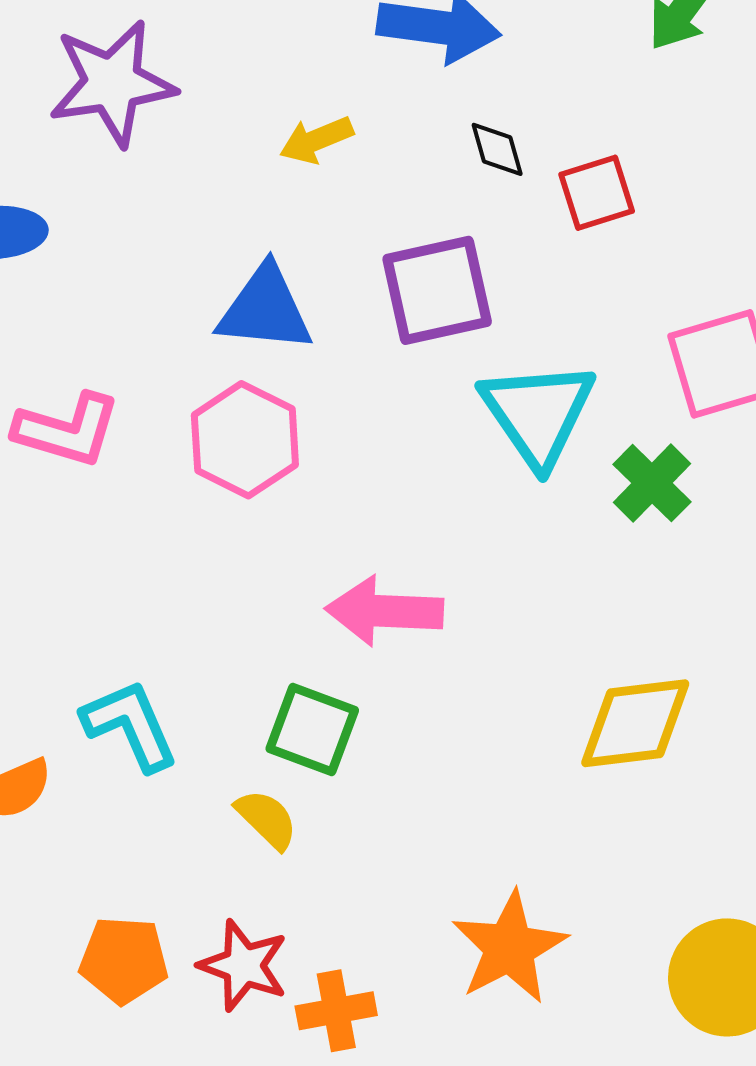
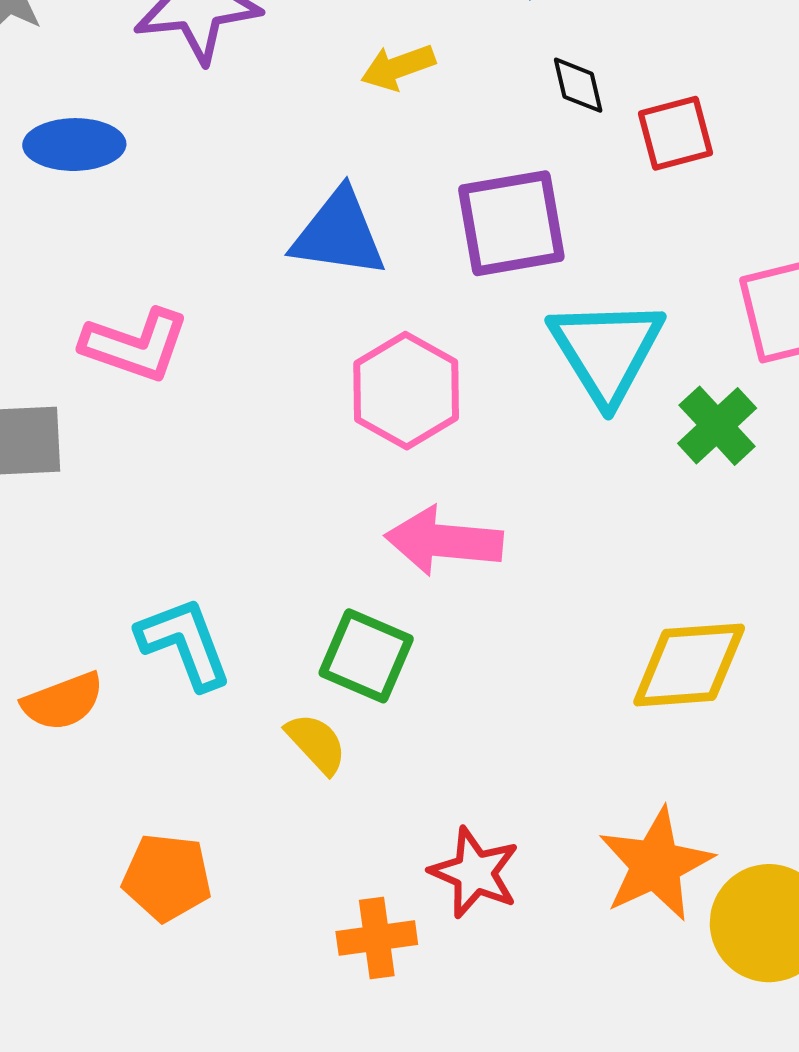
pink hexagon: (245, 440) -> (406, 391), moved
orange star: (509, 948) -> (656, 864), moved
red star: (243, 965) -> (475, 873), moved

